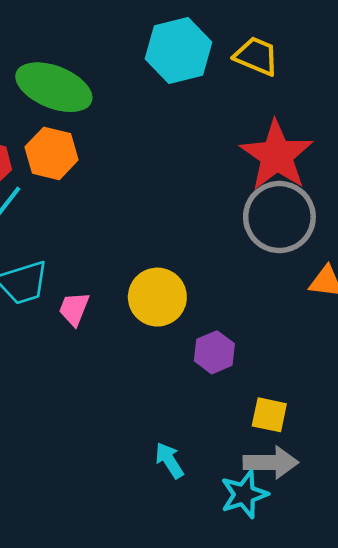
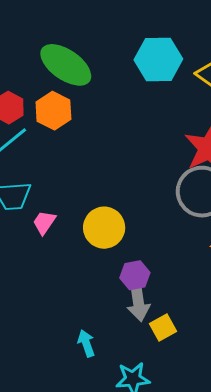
yellow square: (269, 415) -> (163, 328), turned 36
gray arrow: (271, 462) -> (138, 302), moved, turned 69

